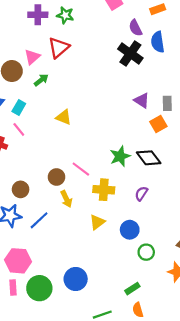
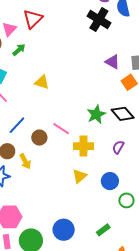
yellow arrow: (66, 199) -> (25, 161), moved
blue line: (39, 220) -> (17, 125), moved
green rectangle: (132, 289) -> (103, 230), moved

